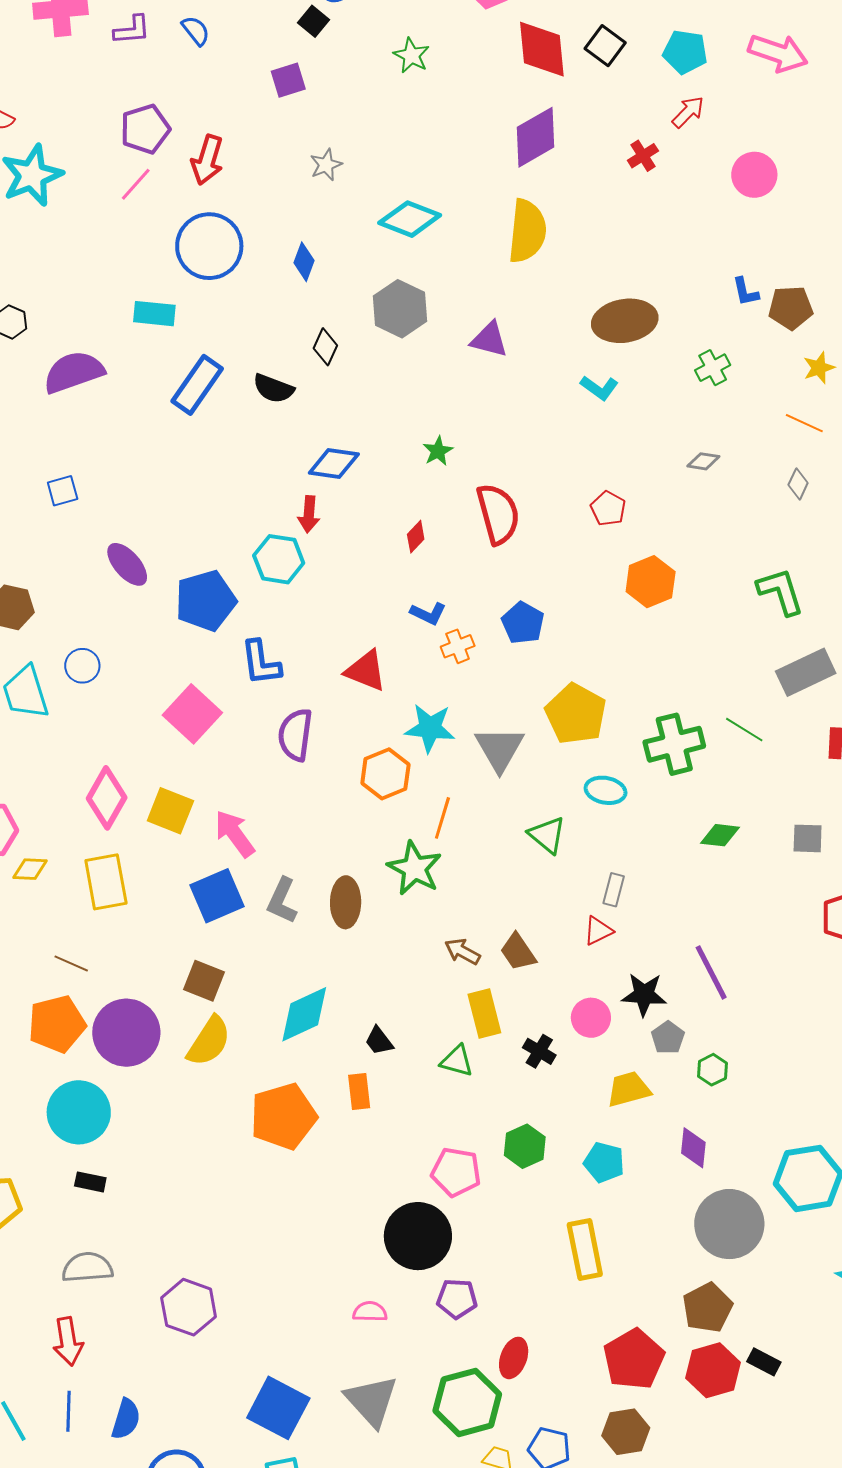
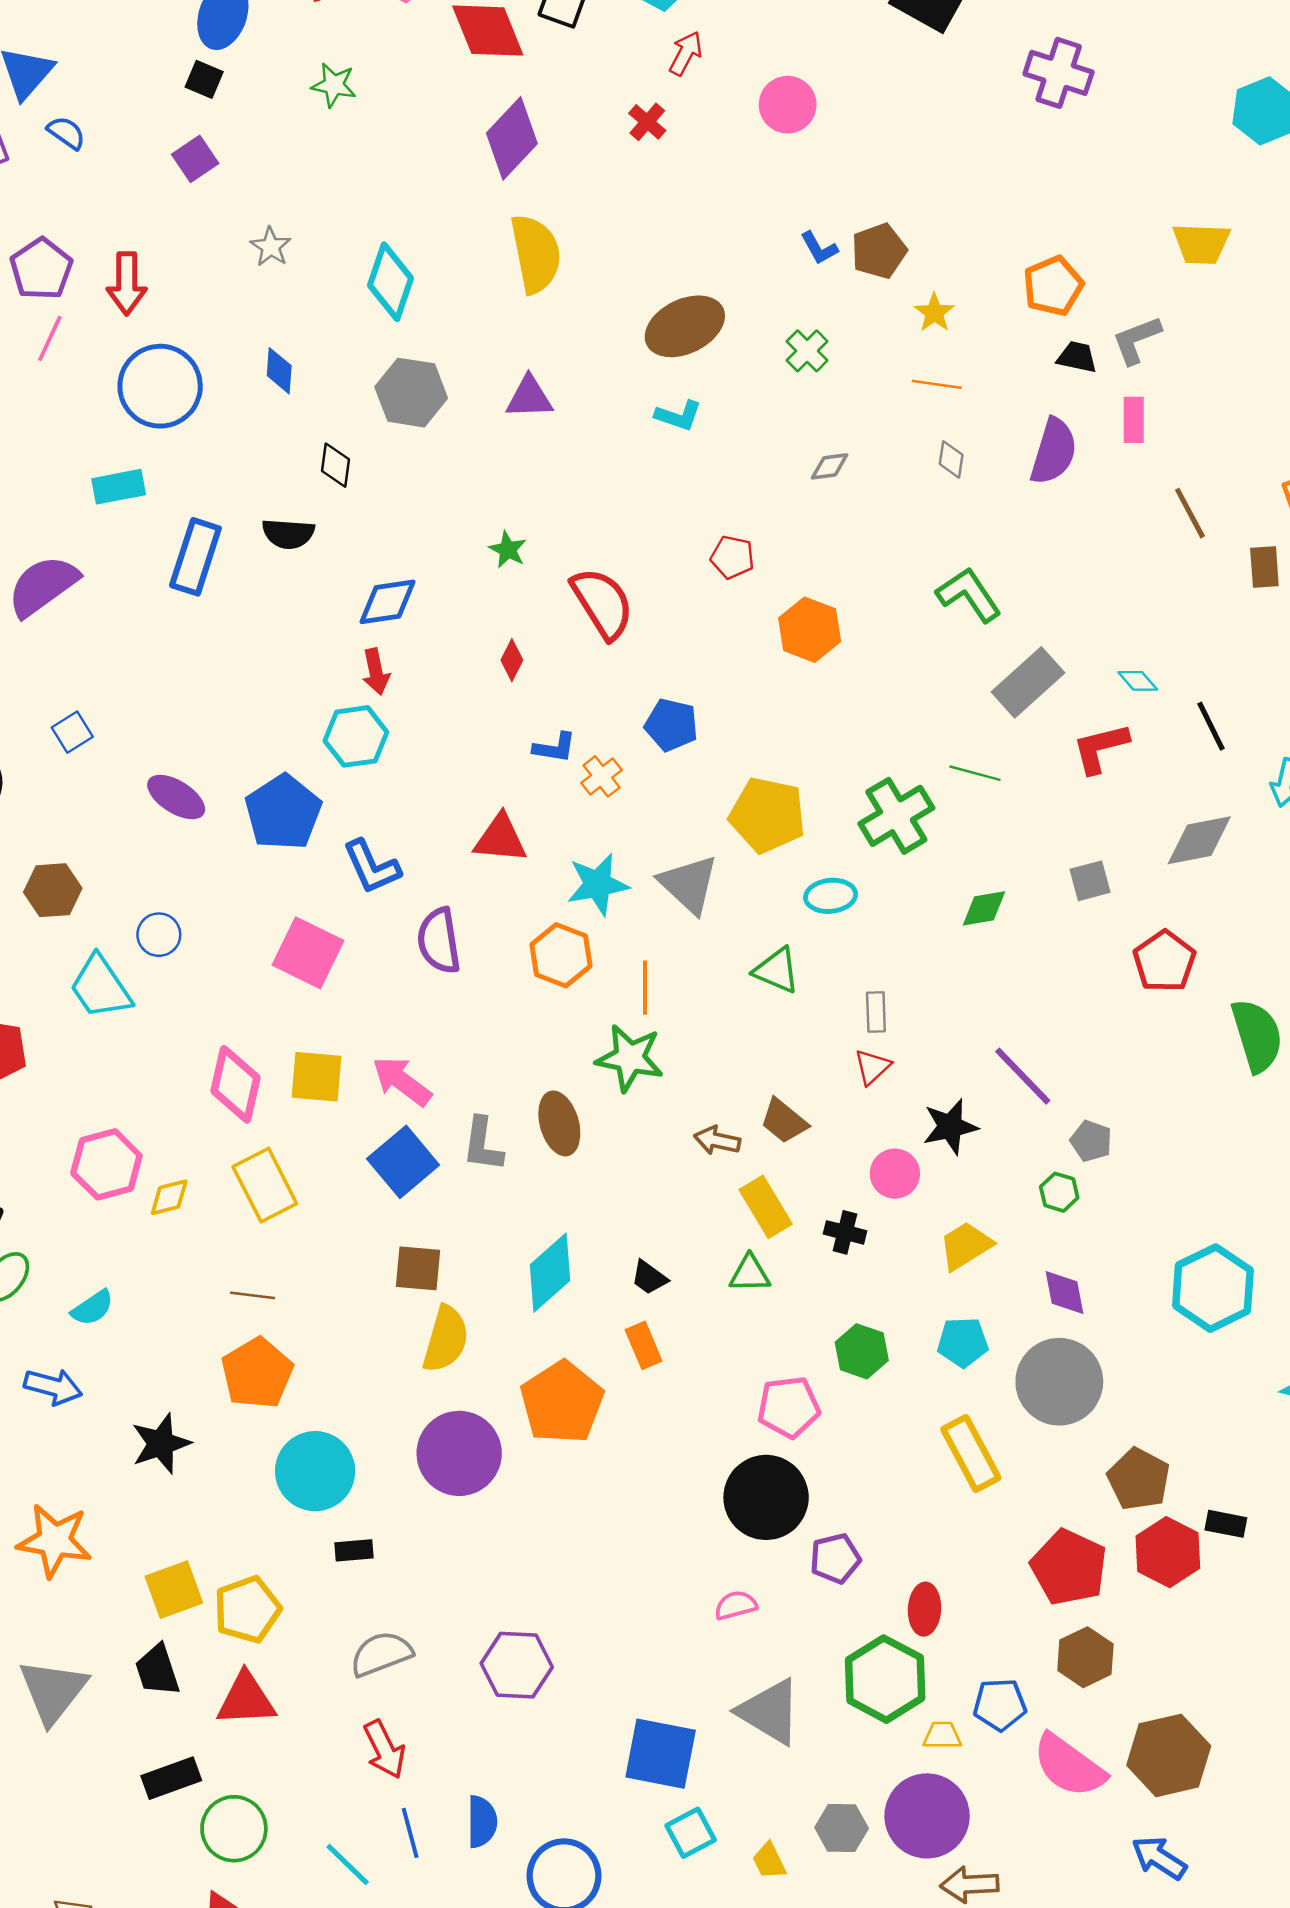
cyan diamond: (410, 219) -> (391, 282), turned -76
purple circle: (126, 1033) -> (459, 1453), moved
gray pentagon: (668, 1038) -> (1091, 1141), moved
gray circle: (729, 1224) -> (1059, 1382), moved

